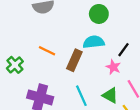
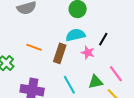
pink star: (113, 67) -> (88, 53), moved
green triangle: (110, 95) -> (96, 82), turned -35

